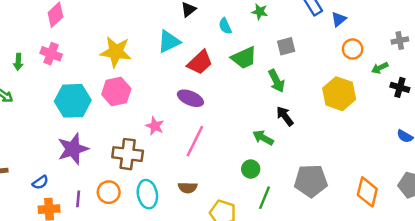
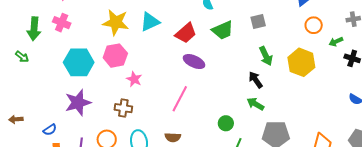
cyan triangle: (169, 42) -> (150, 22), moved
green arrow: (18, 62) -> (34, 29), size x1.6
green arrow: (276, 81) -> (266, 56), moved
purple ellipse: (190, 98) -> (194, 62), moved
pink star: (155, 126) -> (134, 79), moved
green arrow: (263, 138) -> (255, 104), moved
brown cross: (128, 154) -> (123, 108), size x0.7

